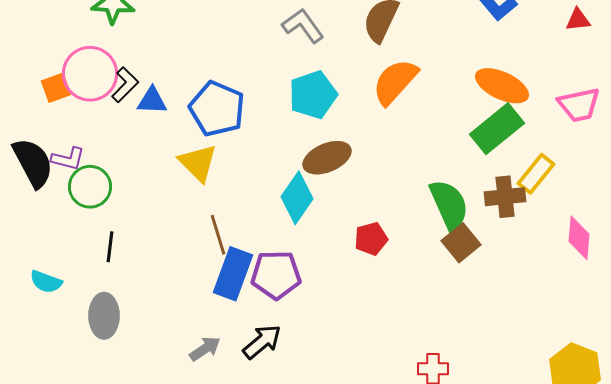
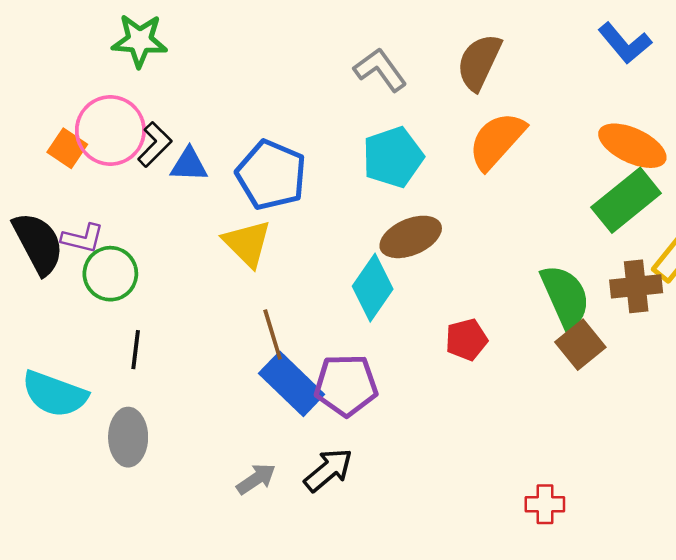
orange square: (56, 88) -> (67, 148), turned -36
blue rectangle: (233, 274) -> (292, 384), turned -66
cyan semicircle: (46, 282) -> (55, 394), size x1.6

